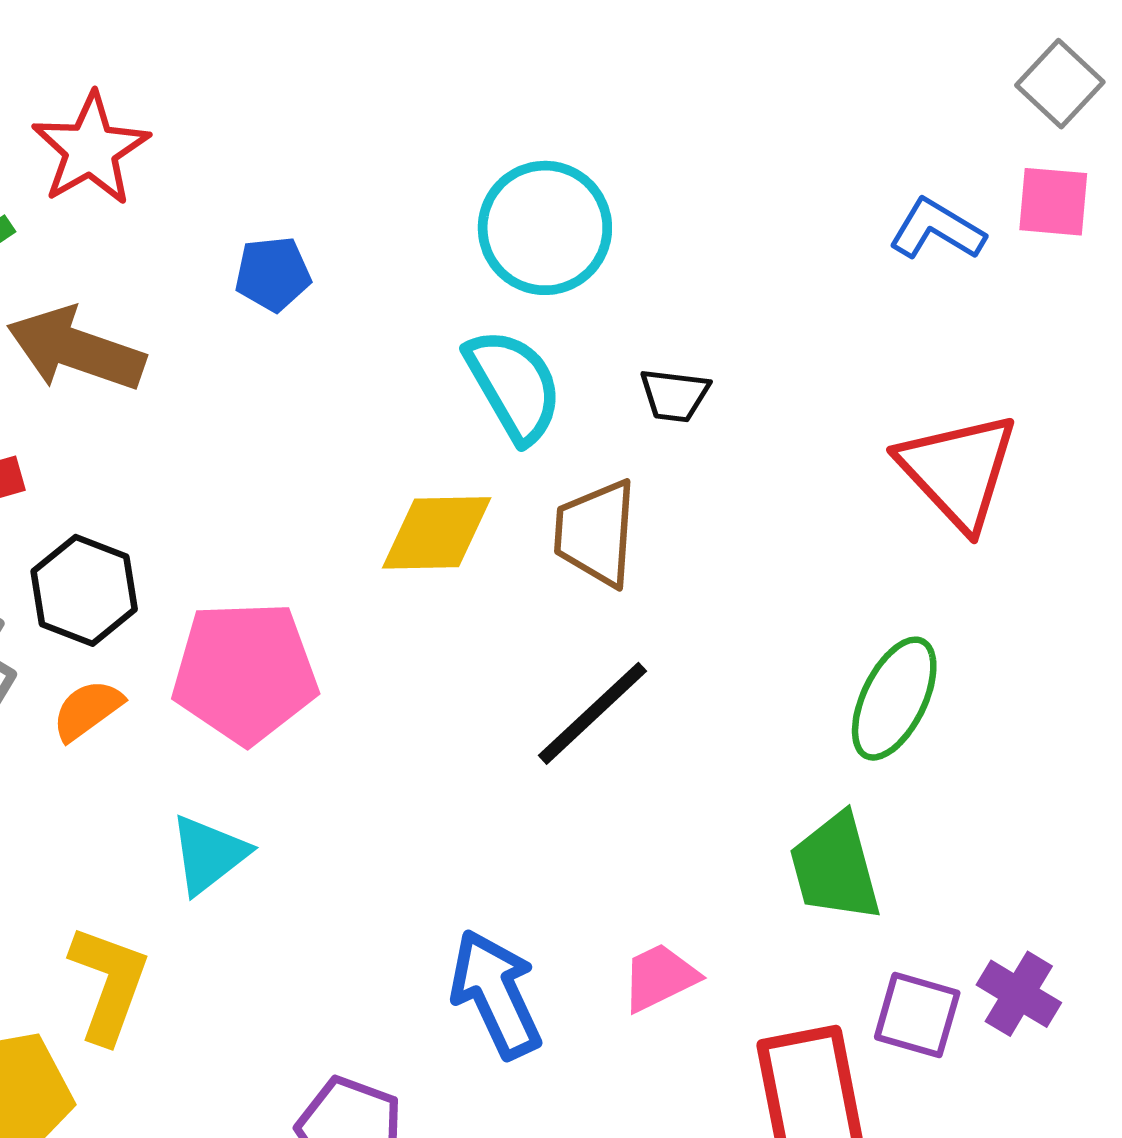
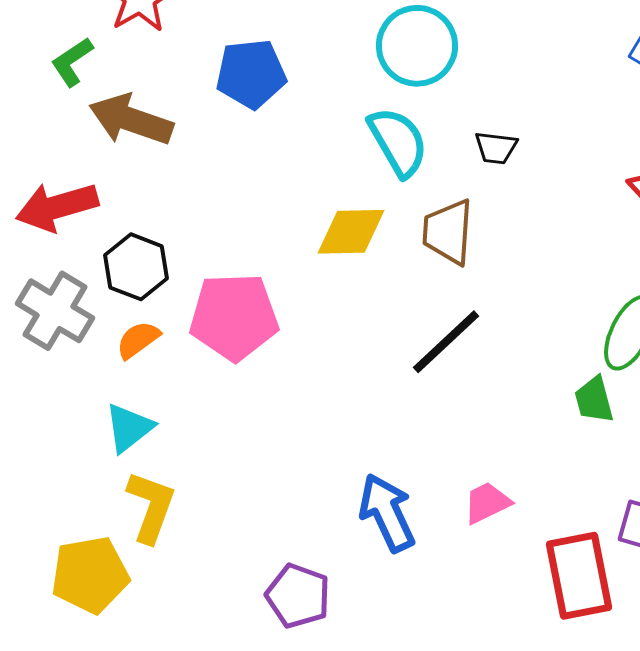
blue pentagon: (273, 274) -> (251, 74), size x1.5
cyan triangle: (209, 854) -> (129, 428), moved
green trapezoid: (835, 867) -> (594, 400), moved, size x0.7

